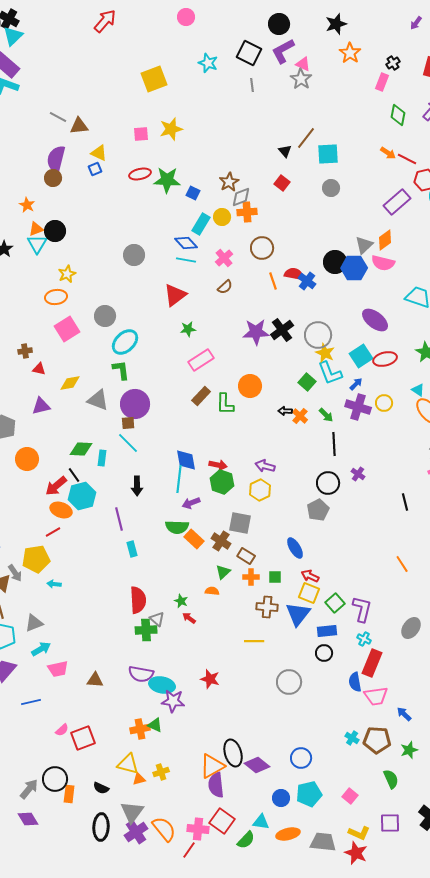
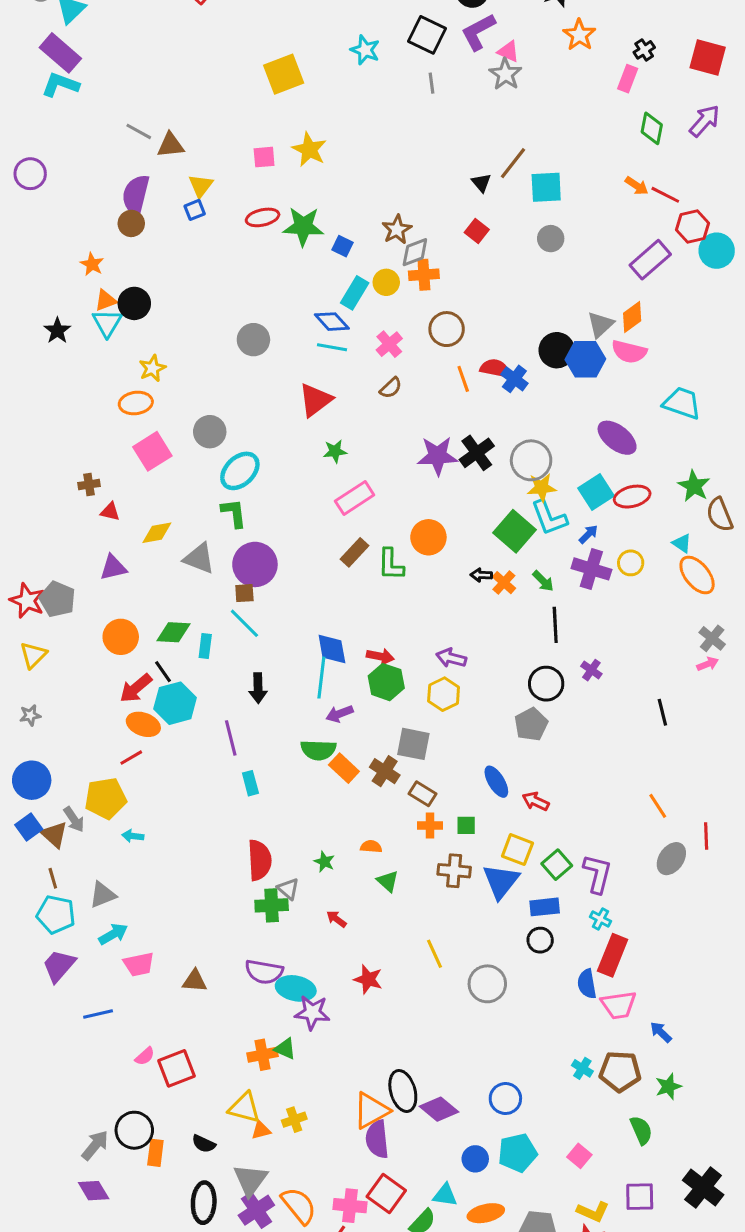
yellow star: (171, 129) -> (309, 150), turned -30
yellow triangle: (99, 153) -> (201, 186), turned 42
yellow star: (325, 353) -> (542, 487), turned -30
green square: (307, 382) -> (514, 531), size x1.5
orange circle: (27, 459) -> (121, 637), moved
green triangle: (223, 572) -> (388, 881), moved, turned -35
red arrow: (310, 576) -> (536, 801), moved
red arrow: (189, 618) -> (336, 919), moved
gray ellipse: (411, 628) -> (671, 859), moved
yellow line: (254, 641) -> (435, 954), moved, turned 66

